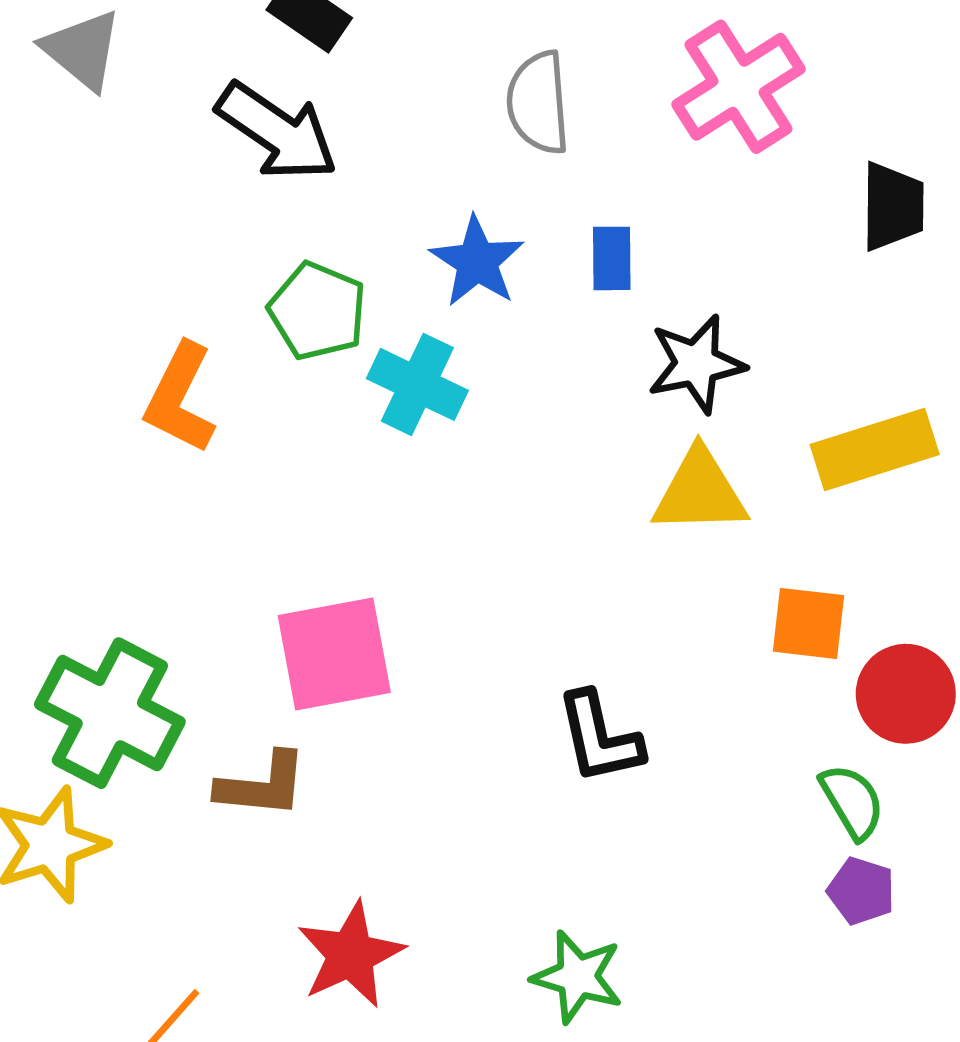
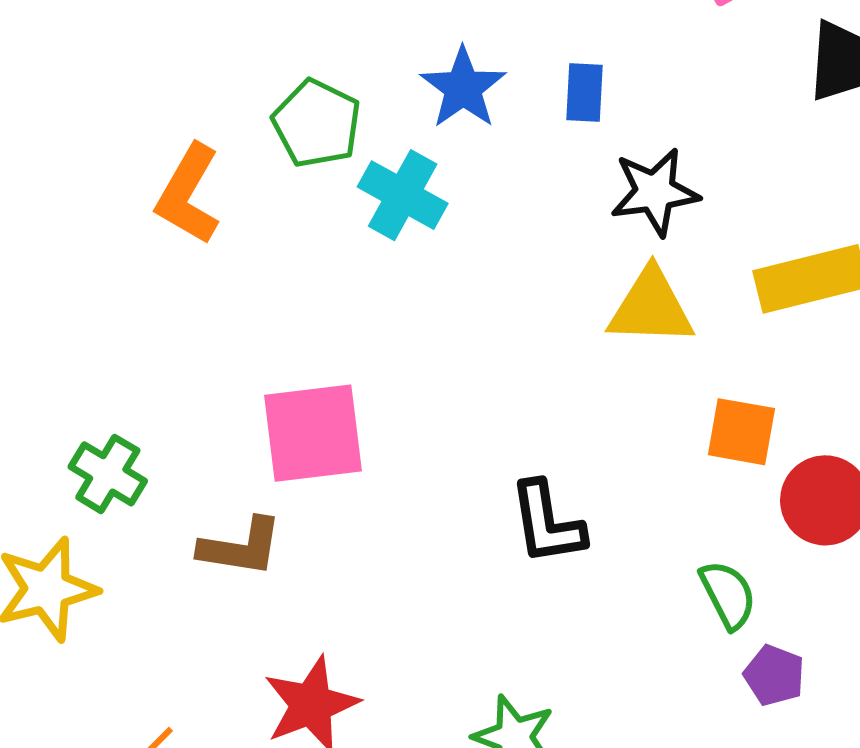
green cross: (110, 713) -> (108, 474), size x0.6
green semicircle: (852, 802) -> (728, 595), moved

